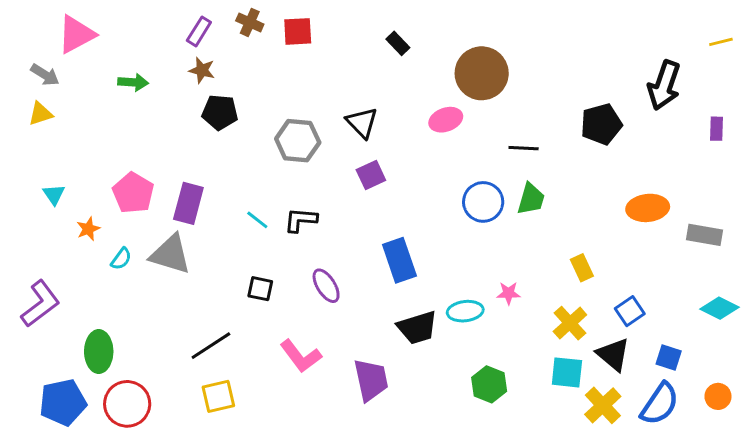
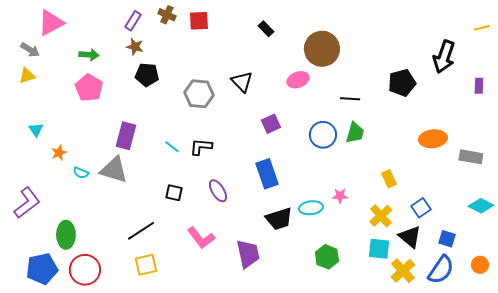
purple square: (371, 175) -> (271, 124), moved
pink pentagon: (133, 193) -> (89, 88), moved
cyan semicircle: (121, 259) -> (81, 173), turned 77

